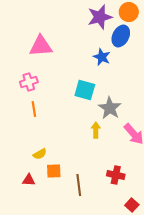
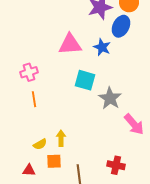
pink triangle: (41, 46) -> (70, 44), moved
yellow arrow: (96, 130) -> (61, 138), moved

